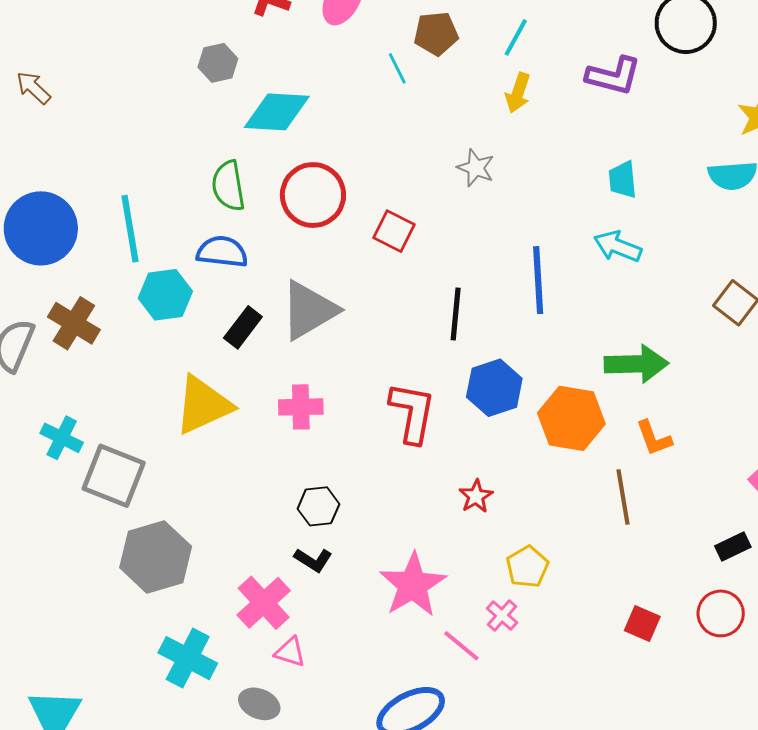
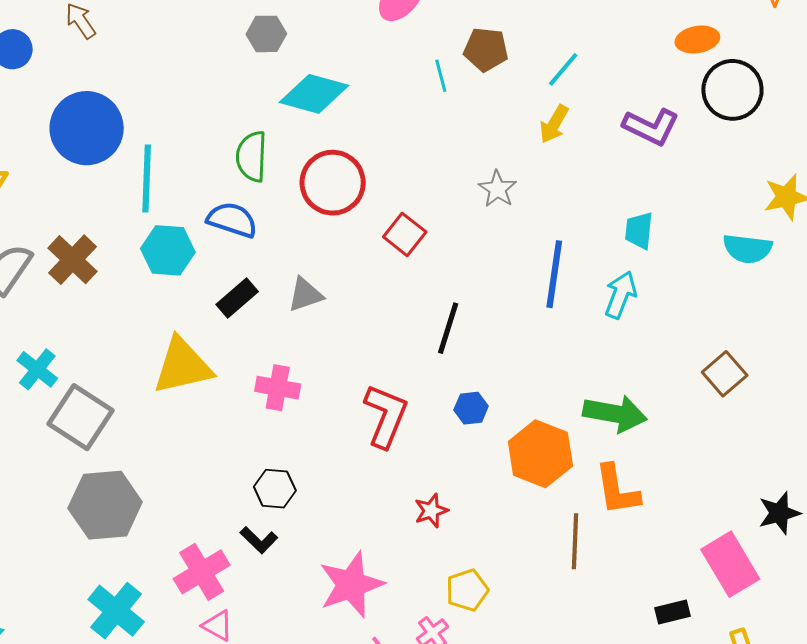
blue circle: (41, 228) -> (87, 128), moved
cyan arrow: (618, 246) -> (621, 295), turned 78
blue line: (538, 280) -> (554, 274), moved
gray triangle: (309, 310) -> (305, 295), size x0.6
blue hexagon: (494, 388) -> (471, 408), size x0.6
orange L-shape: (654, 438) -> (617, 490), size x1.4

